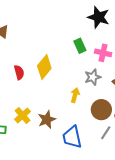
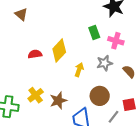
red semicircle: (19, 72) -> (35, 54), turned -88
yellow arrow: (75, 95) -> (79, 70), moved
brown circle: (101, 110) -> (100, 96), moved

